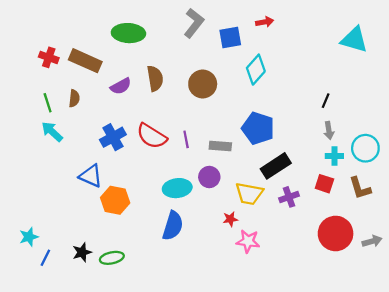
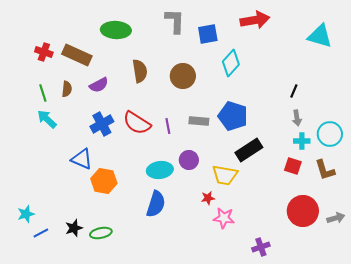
red arrow: (265, 22) -> (255, 20), moved, size x1.8
gray L-shape: (194, 23) -> (175, 21), turned -36
purple semicircle: (121, 86) -> (99, 85), moved
gray rectangle: (220, 146) -> (199, 121), moved
purple cross: (289, 197) -> (261, 247), moved
blue line: (45, 258) -> (41, 233), turned 35

